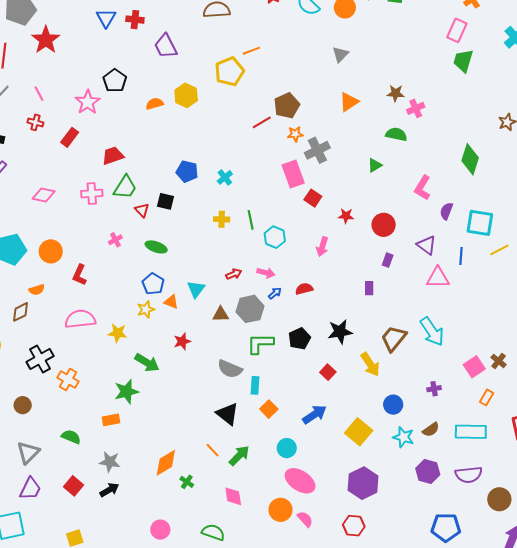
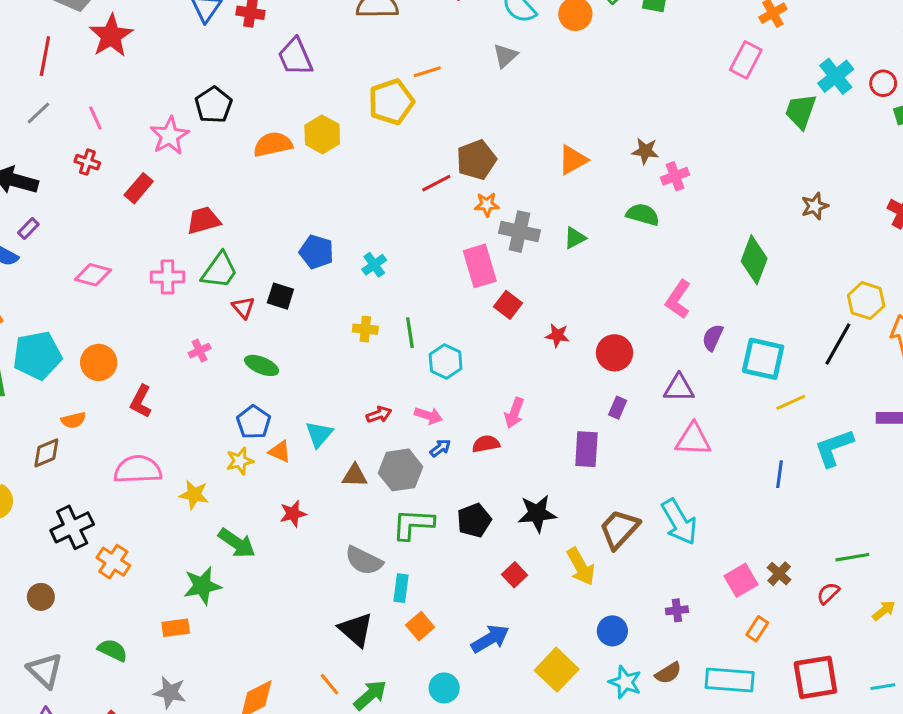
gray triangle: (340, 54) -> (505, 56), moved
green trapezoid: (463, 61) -> (801, 111), moved
orange semicircle: (155, 104) -> (273, 144), size x1.4
gray cross: (317, 150) -> (519, 232), turned 35
green triangle: (375, 165) -> (575, 238), moved
purple triangle: (427, 245) -> (679, 388), turned -40
pink arrow: (322, 247) -> (514, 413), moved
blue line: (461, 256) -> (780, 474), moved
purple rectangle: (369, 288) -> (586, 449), size x1.6
gray triangle: (28, 453) -> (45, 670), turned -35

